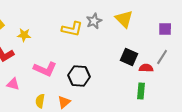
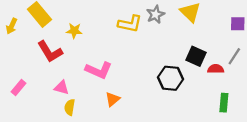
black hexagon: (79, 76) -> (171, 78), moved
green rectangle: (141, 91) -> (224, 103), moved
yellow semicircle: (40, 101) -> (70, 107), moved
orange triangle: (64, 102) -> (113, 99), moved

